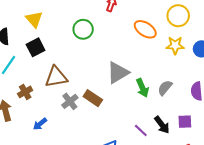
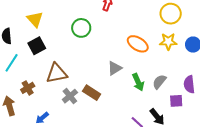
orange ellipse: (145, 29) -> (138, 44), moved
gray triangle: (118, 73) -> (115, 68), size x0.7
purple square: (185, 122) -> (176, 101), moved

